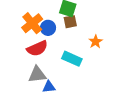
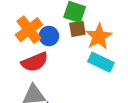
orange star: (96, 42) -> (99, 36), moved, size x1.5
cyan rectangle: (72, 59) -> (101, 62), moved

